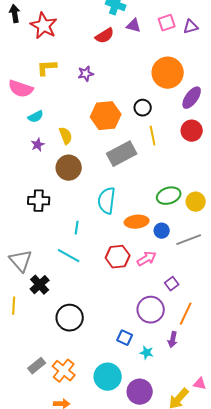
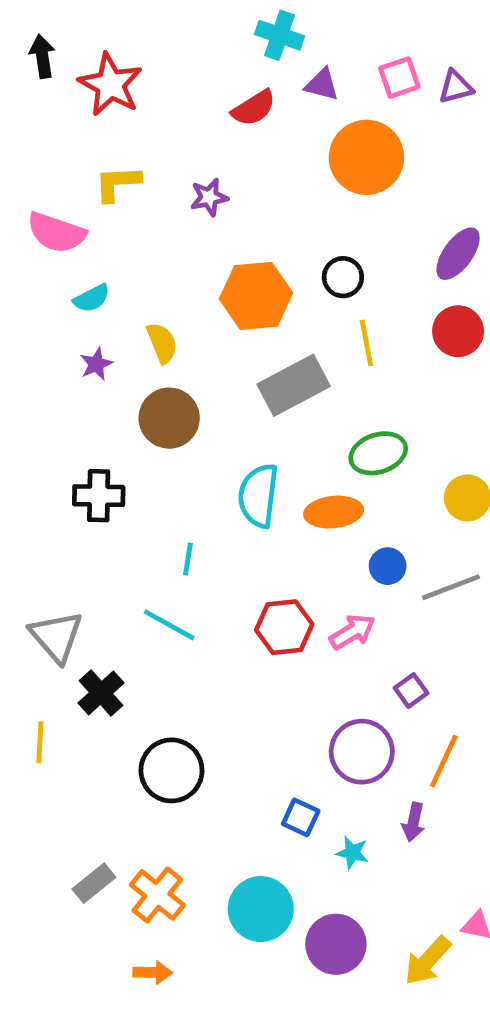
orange circle: (168, 73) -> (366, 157), moved
green ellipse: (169, 196) -> (378, 453), moved
orange ellipse: (137, 222) -> (334, 512), moved

